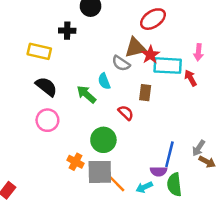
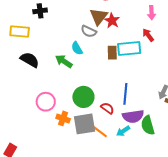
brown triangle: (135, 48) -> (99, 17), turned -30
cyan rectangle: (168, 66) -> (129, 48), moved
red semicircle: (126, 113) -> (107, 108), moved
pink circle: (47, 120) -> (46, 102), moved
blue line: (169, 154) -> (125, 94), moved
purple semicircle: (159, 171) -> (133, 116), size x1.5

